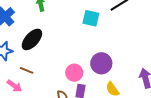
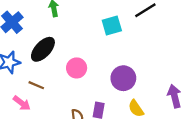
cyan square: (91, 18) -> (112, 26), turned -30
pink circle: (74, 73) -> (77, 68), moved

